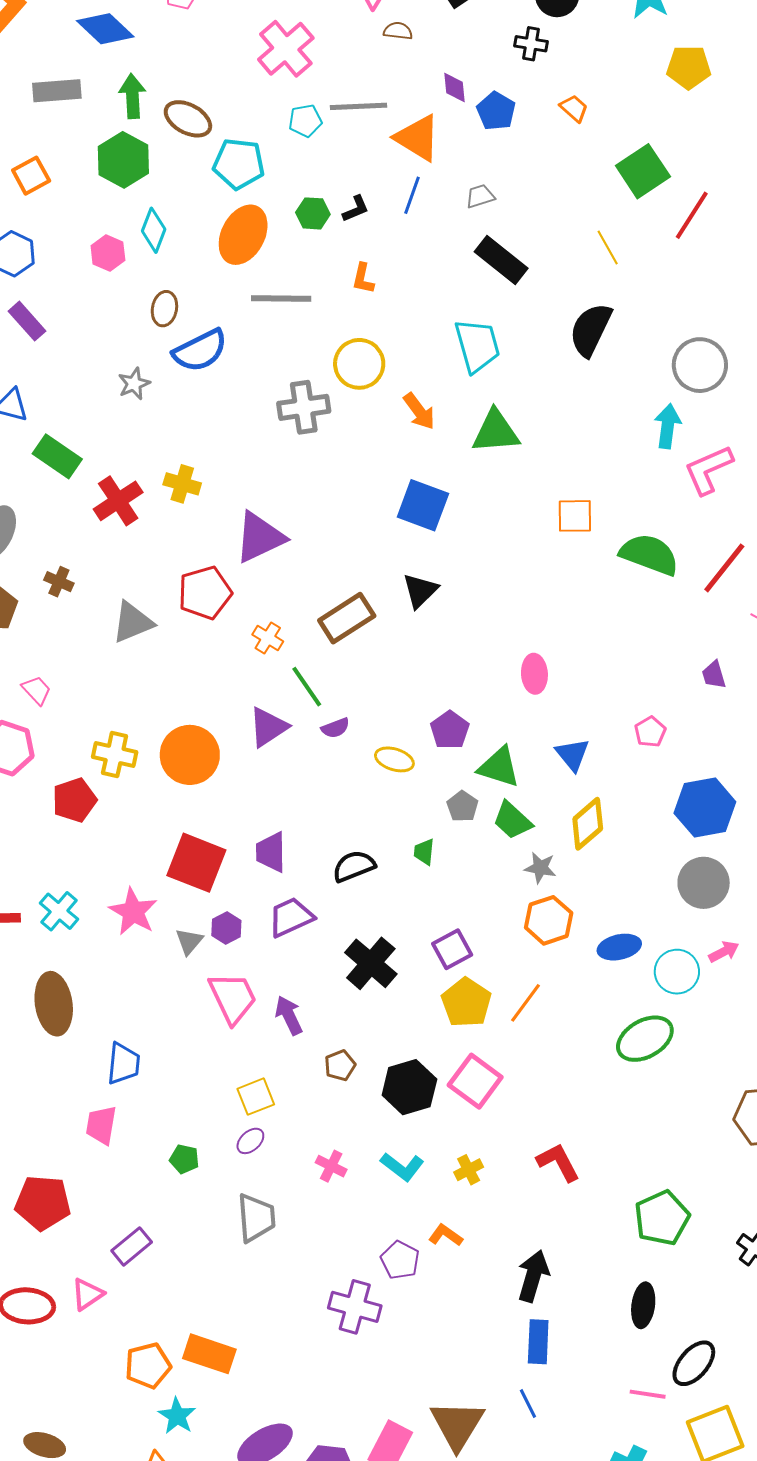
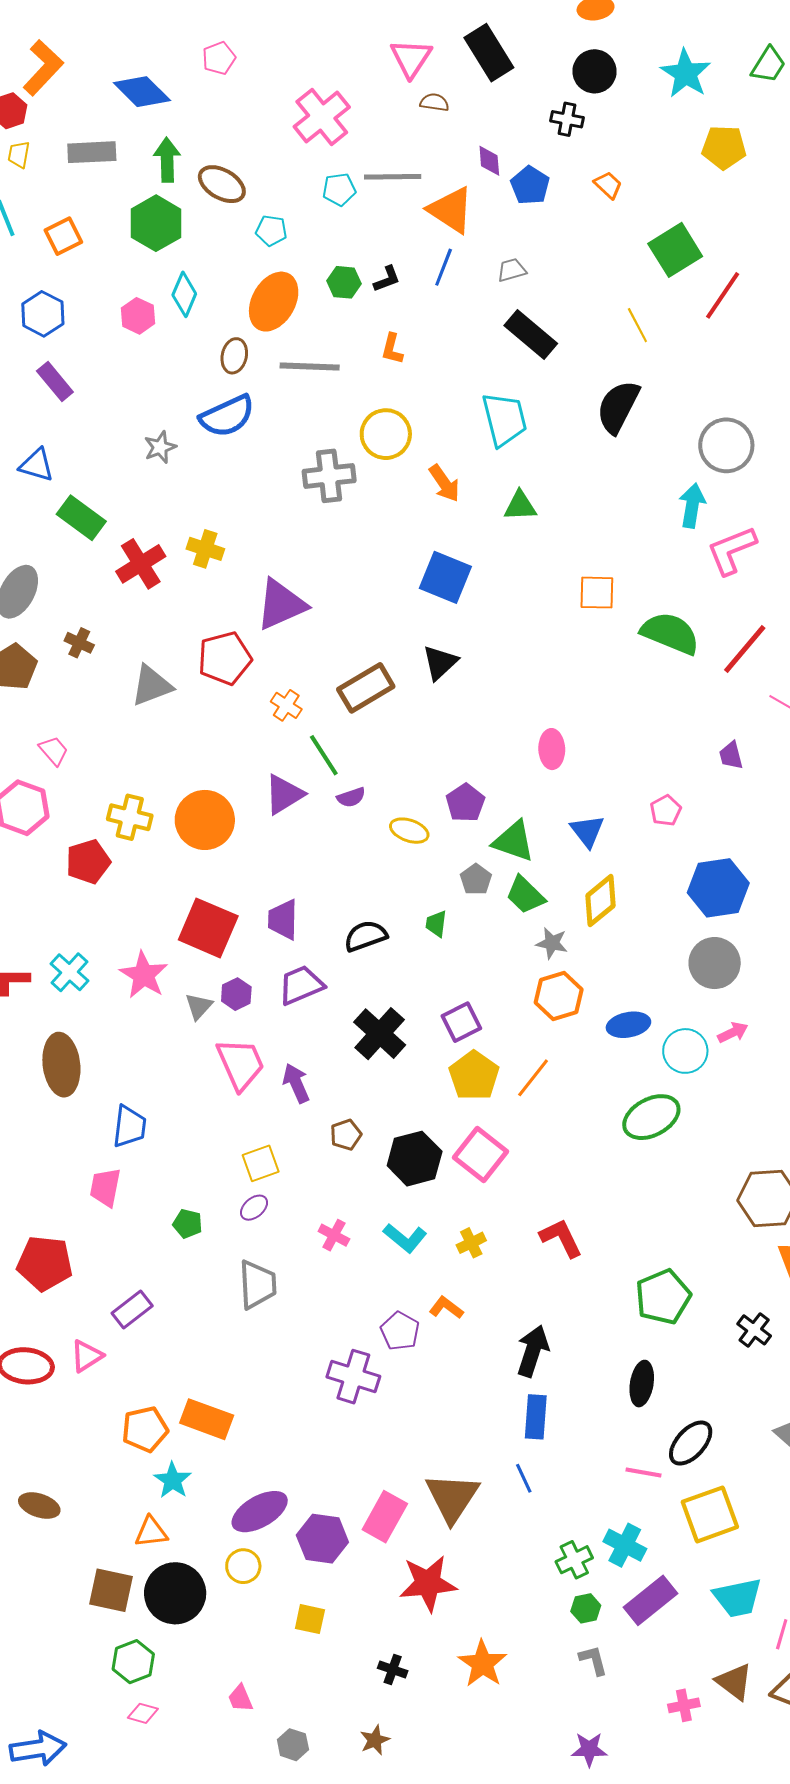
cyan pentagon: (239, 164) -> (271, 231), size x0.6
brown ellipse: (164, 309) -> (234, 356), moved
green triangle: (496, 432) -> (520, 506), size x0.7

